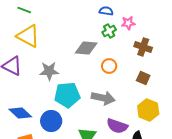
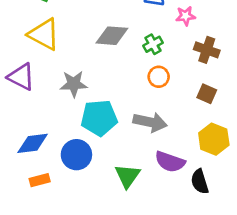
green cross: (109, 31) -> (153, 44), moved
gray diamond: (86, 48) -> (112, 36), moved
blue diamond: (20, 113) -> (33, 143), turned -50

